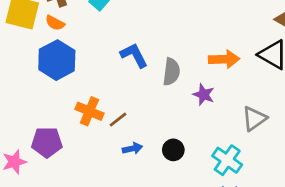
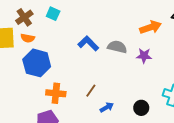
gray semicircle: (171, 72) -> (117, 47), turned -66
orange cross: (89, 111) -> (56, 93), moved
black circle: (173, 150) -> (141, 108), moved

